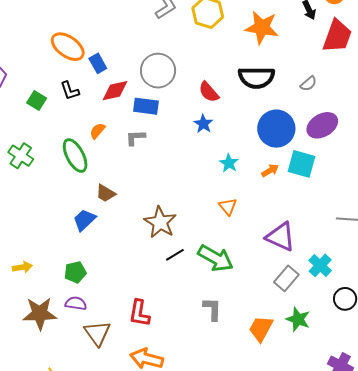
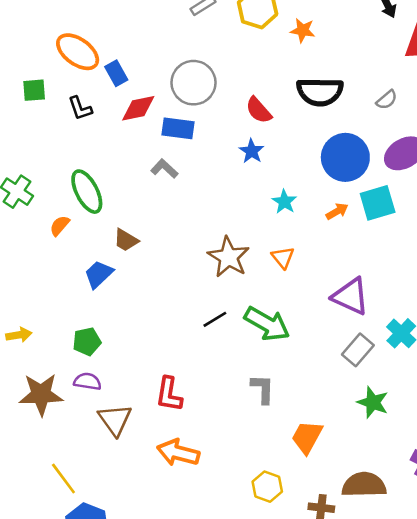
orange star: (262, 28) -> (303, 30), moved, size x0.6
green square: (37, 101) -> (34, 90), moved, turned -36
orange semicircle: (97, 131) -> (60, 226), moved
gray L-shape: (135, 138) -> (164, 169), turned 45
cyan square: (301, 164) -> (378, 203), turned -32
brown star: (160, 222) -> (229, 257), moved
orange trapezoid: (261, 329) -> (307, 437), moved

